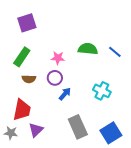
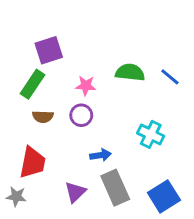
purple square: (27, 23) -> (49, 50), moved
blue arrow: (65, 94) -> (100, 155), moved, turned 40
purple triangle: (36, 130) -> (75, 192), moved

